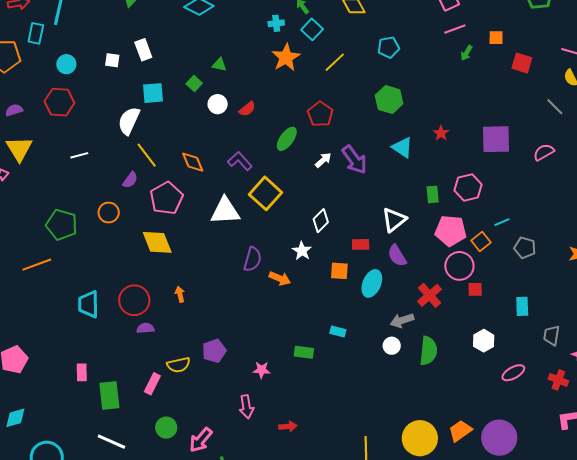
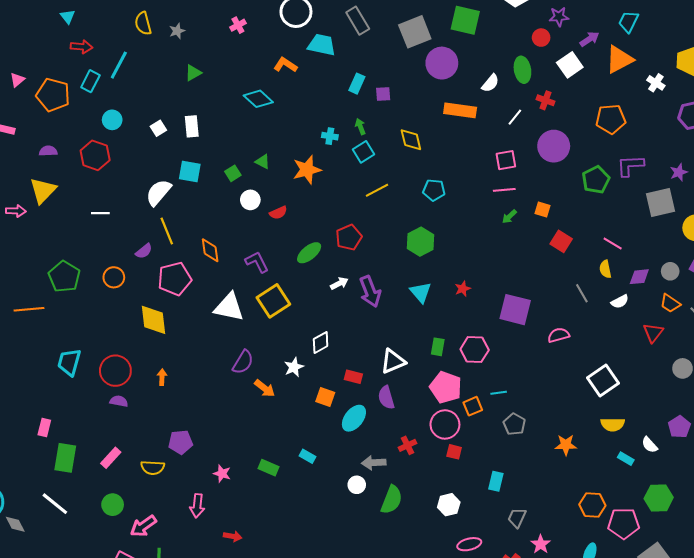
orange star: (286, 57) -> (307, 170), moved
white square: (112, 60) -> (158, 128), turned 35
red cross: (429, 295) -> (408, 445), size x0.7
yellow semicircle: (179, 365) -> (153, 468), moved

